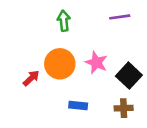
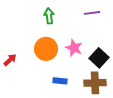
red arrow: (31, 78) -> (10, 60), moved
brown cross: (124, 108) -> (95, 83), size x1.5

